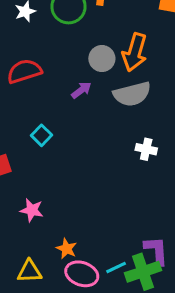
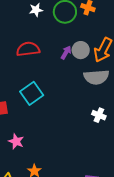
purple arrow: (81, 90) -> (66, 53), moved, turned -32
cyan square: (41, 135) -> (32, 93), size x1.6

